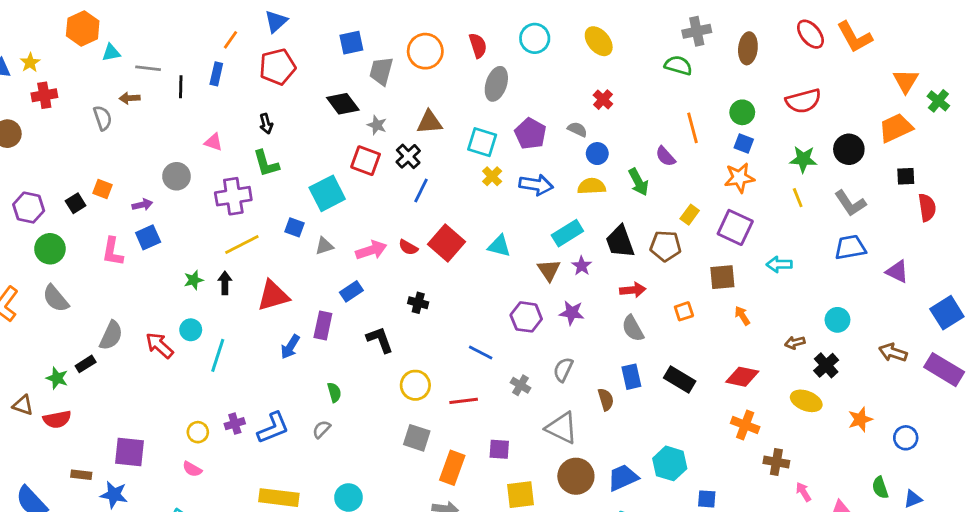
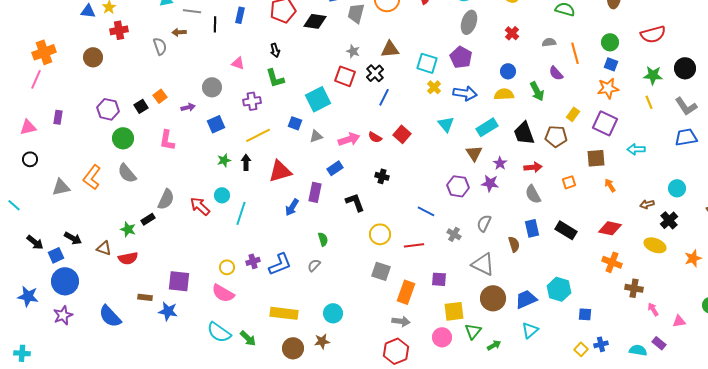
gray ellipse: (496, 84) -> (469, 22), moved
black diamond: (343, 104) -> (315, 21), moved, turned -45
gray semicircle: (577, 129) -> (549, 42), moved, turned -32
orange square: (103, 189) -> (160, 96), turned 32
purple cross: (233, 196) -> (252, 101), size x0.7
blue square: (148, 237) -> (216, 124), moved
red square: (447, 243) -> (402, 134), size x0.7
cyan triangle: (499, 246) -> (446, 124), moved, turned 36
purple star: (582, 266) -> (500, 163), moved
pink semicircle: (192, 469) -> (223, 293), size x1.6

